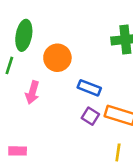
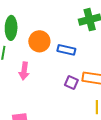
blue rectangle: (89, 88) -> (66, 50), moved

